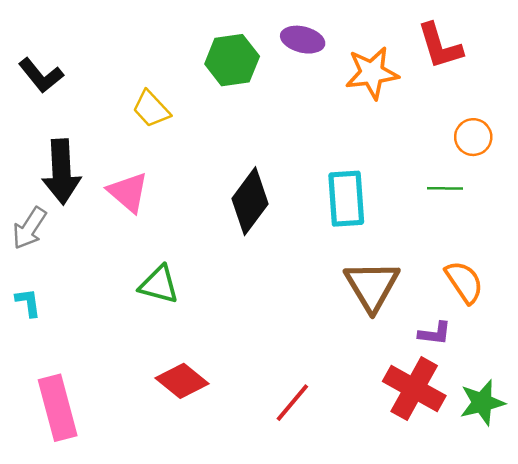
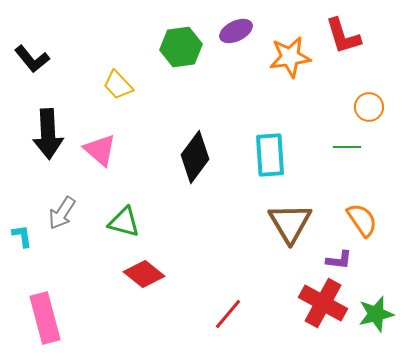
purple ellipse: (303, 40) -> (236, 31), turned -40
gray arrow: (29, 228) -> (62, 213), moved
red diamond: (182, 381) -> (144, 274), moved

